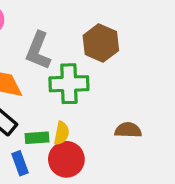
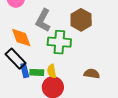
yellow semicircle: (62, 133) -> (52, 71), turned 152
blue rectangle: (20, 163) -> (25, 71), moved

